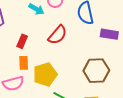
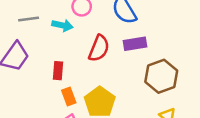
purple rectangle: (109, 34) -> (135, 44), moved

